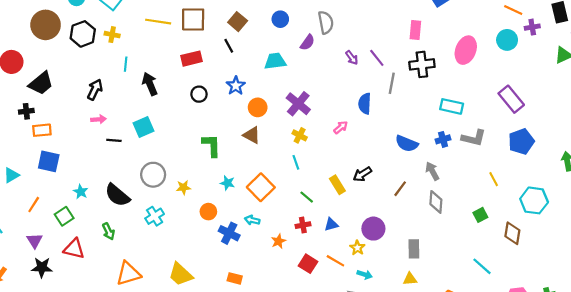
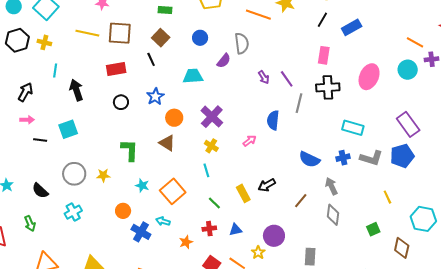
blue pentagon: (521, 141) -> (402, 156), moved
yellow star: (183, 187) -> (103, 175), moved
black semicircle: (117, 195) -> (40, 191), size x0.7

